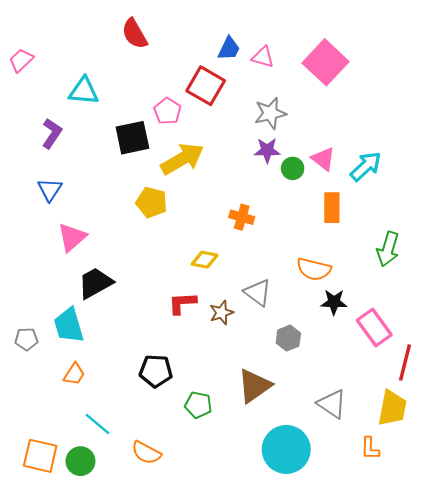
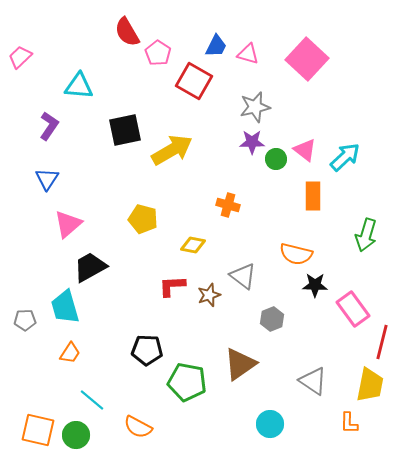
pink pentagon: (167, 111) -> (158, 53), moved
yellow pentagon: (152, 202) -> (143, 219), moved
green pentagon: (198, 405) -> (187, 382), size x1.5
cyan circle: (286, 449) -> (270, 424), size x0.6

